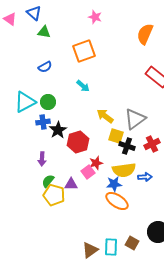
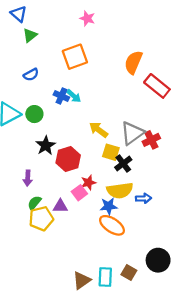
green triangle: (44, 32) -> (30, 35), turned -48
orange semicircle: (145, 34) -> (133, 62), moved
blue cross: (43, 122) -> (61, 96), moved, turned 32
red cross: (152, 144) -> (151, 140), moved
black cross: (127, 146) -> (123, 163), turned 35
yellow pentagon: (54, 195) -> (41, 219), turned -30

